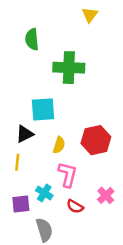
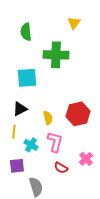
yellow triangle: (90, 15) -> (74, 23), moved
cyan square: (43, 109) -> (27, 78), moved
yellow semicircle: (59, 145) -> (48, 118), turned -32
cyan cross: (44, 193) -> (31, 145), moved

